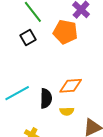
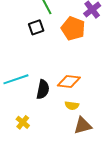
yellow semicircle: (67, 111) -> (72, 106), moved

